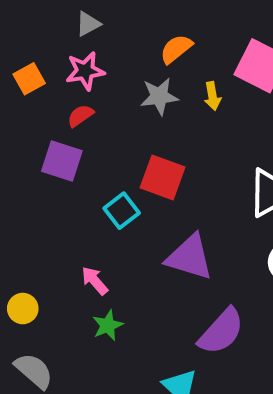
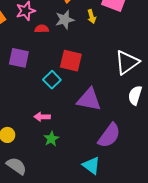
red semicircle: (80, 116) -> (42, 29), moved, turned 40
pink arrow: (95, 281) -> (42, 117), turned -42

